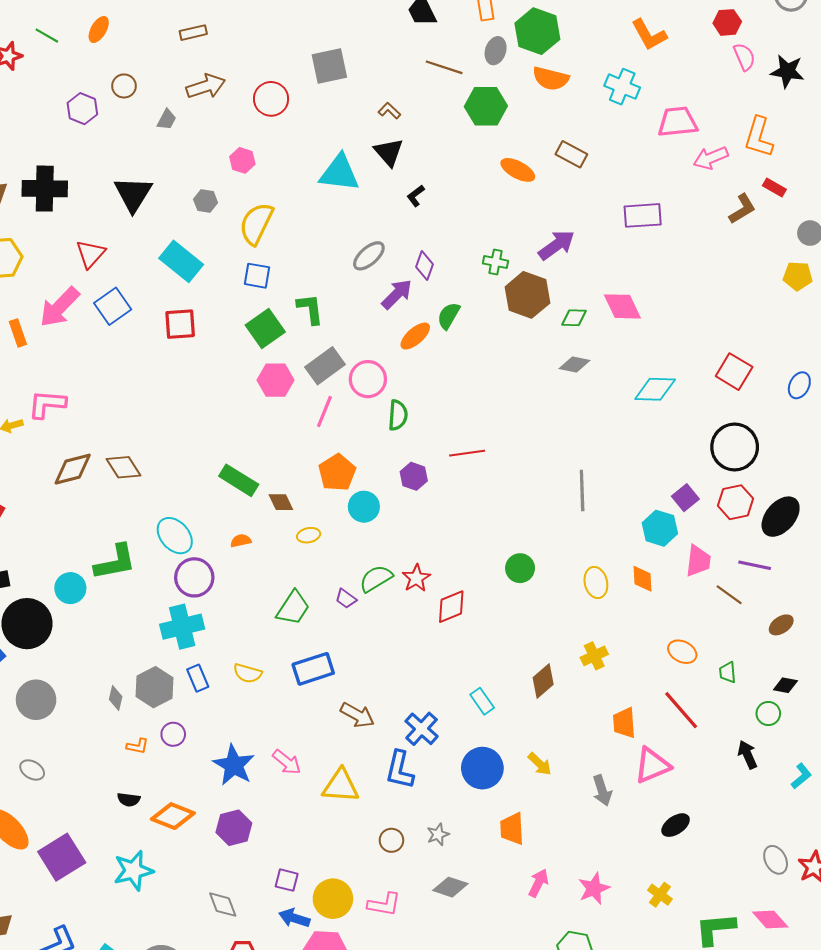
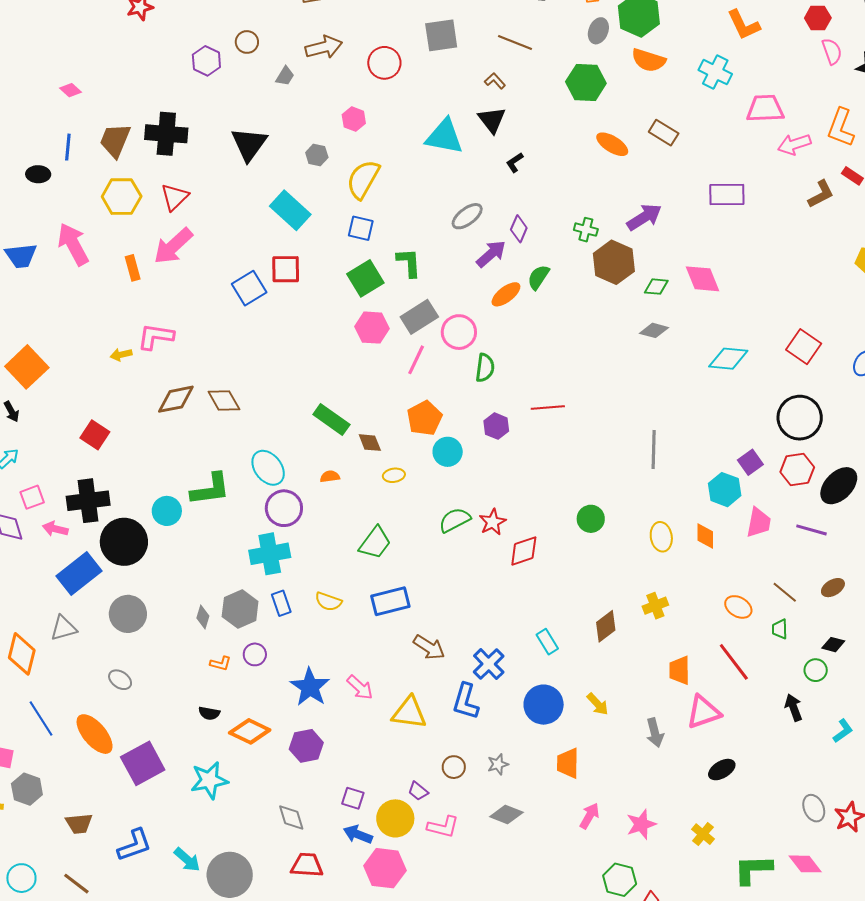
brown line: (444, 67) -> (515, 42), moved
red triangle: (91, 254) -> (175, 197), moved
blue square: (113, 306) -> (249, 288), moved
brown line: (729, 595) -> (785, 592), moved
purple trapezoid: (346, 599) -> (418, 791), moved

